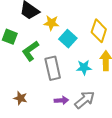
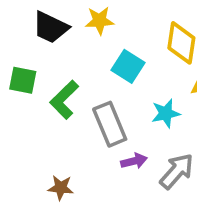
yellow star: (51, 23) -> (100, 21), moved
purple arrow: (61, 100) -> (134, 161), moved

